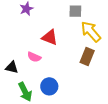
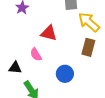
pink semicircle: (34, 57) -> (36, 55), turned 40
blue circle: (49, 86) -> (65, 74), moved

